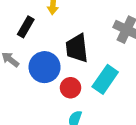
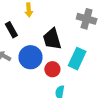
black rectangle: (26, 27) -> (11, 30), turned -49

